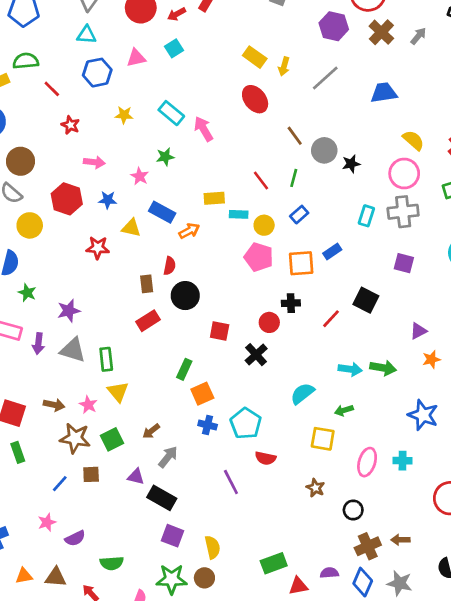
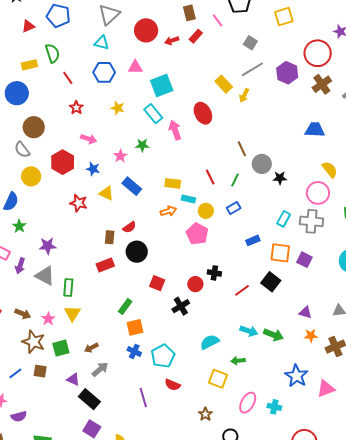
cyan square: (174, 48) -> (162, 86), moved, size x1.6
green semicircle: (26, 61) -> (52, 53), turned 66
gray line: (325, 78) -> (252, 69), moved
red ellipse: (255, 99) -> (203, 113), moved
orange arrow: (189, 231) -> (168, 211), moved
orange square: (301, 263) -> (280, 253), moved
red semicircle: (170, 266) -> (129, 227), turned 32
purple triangle: (418, 331) -> (305, 312), turned 32

